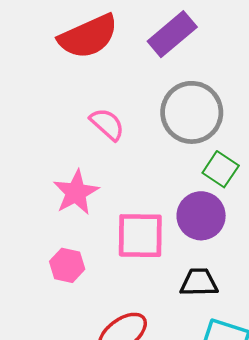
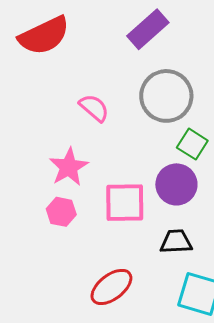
red semicircle: (88, 36) -> (44, 36), moved
pink hexagon: (67, 265) -> (61, 212), moved

